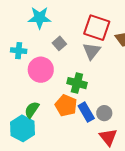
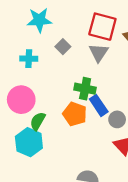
cyan cross: (19, 51) -> (29, 59), moved
pink circle: (41, 70) -> (21, 100), moved
blue rectangle: (86, 112) -> (99, 105), moved

